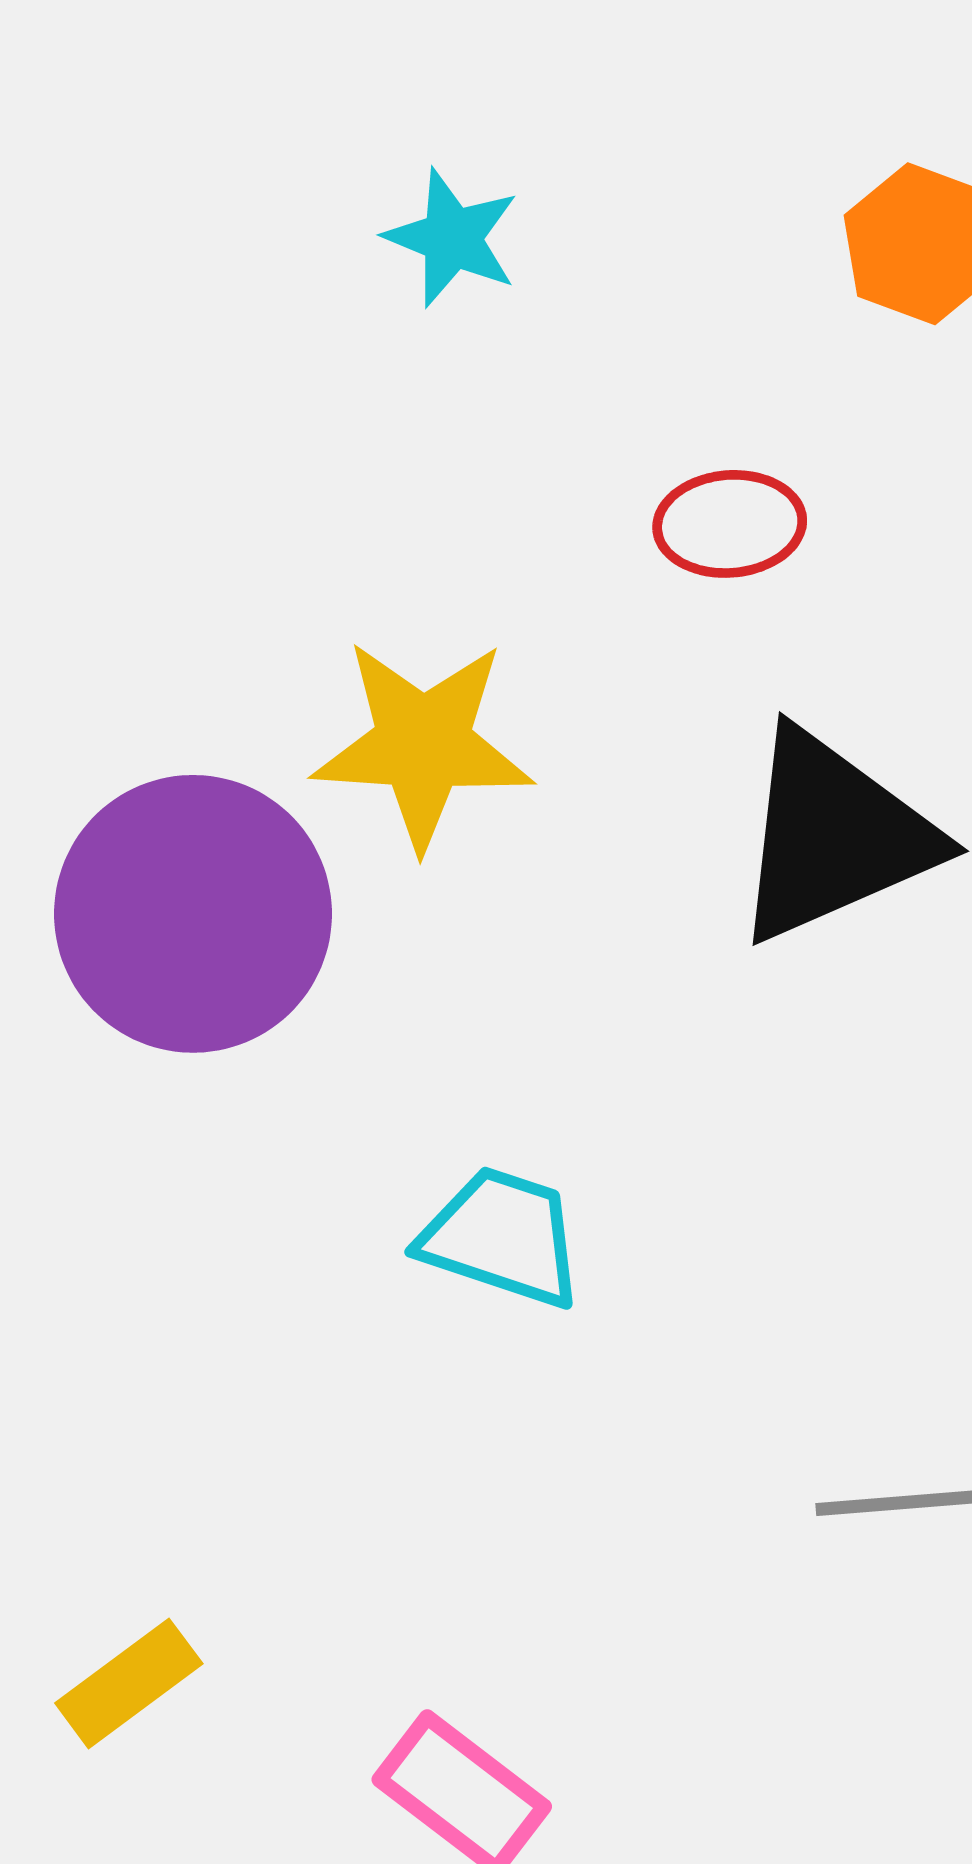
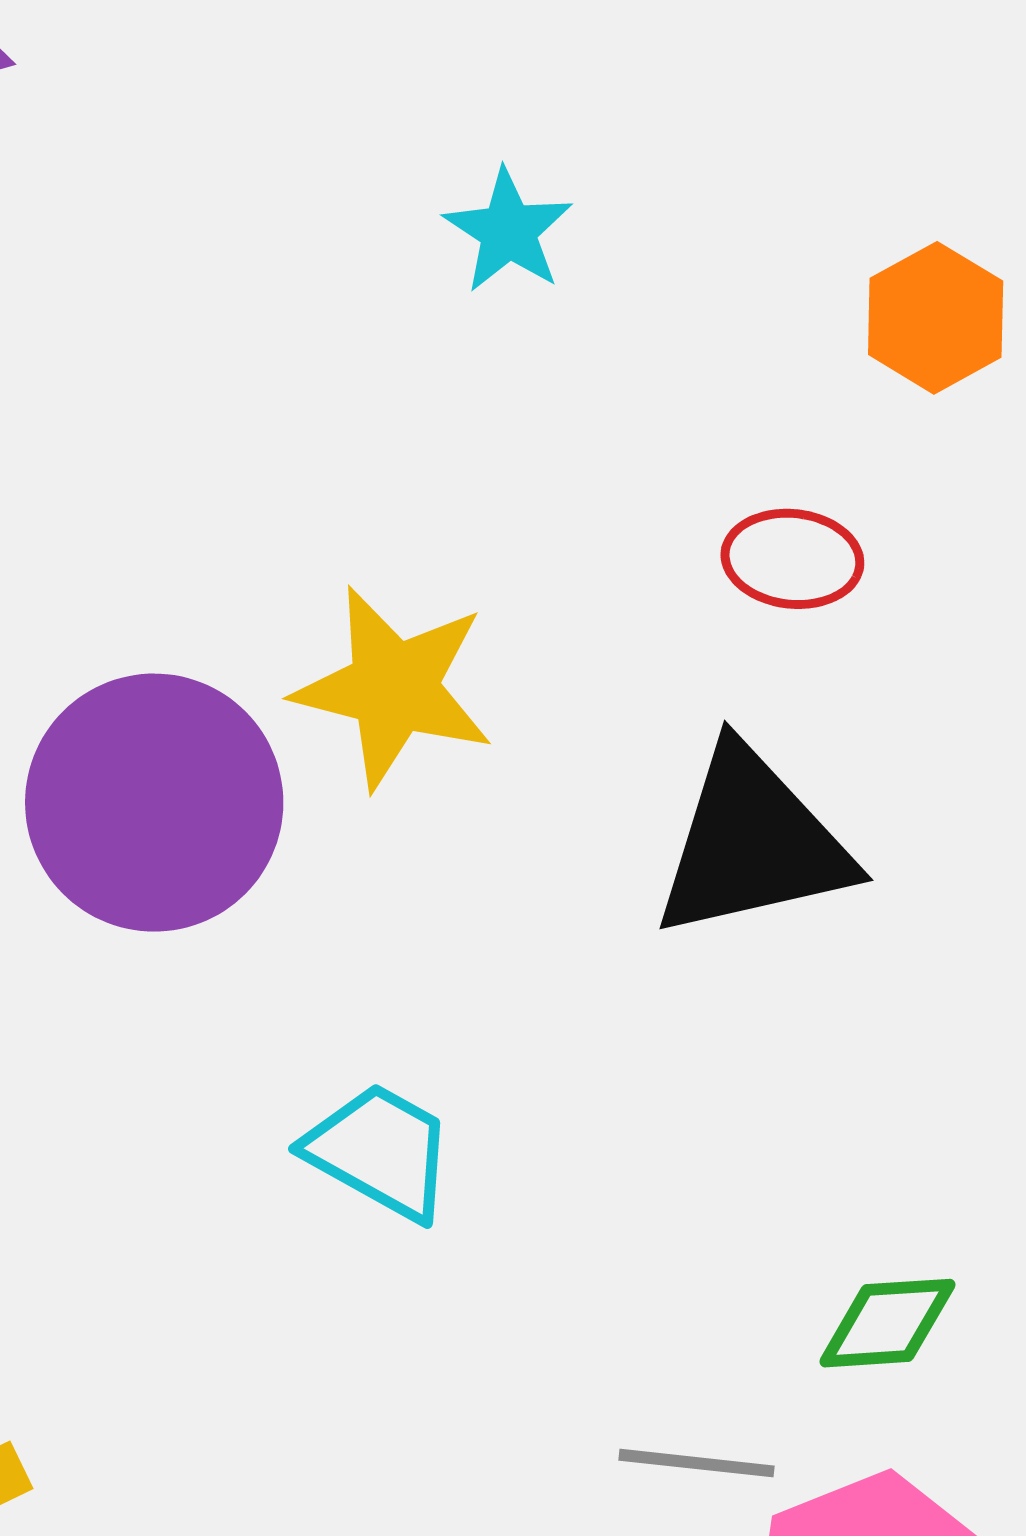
red ellipse: (730, 524) -> (792, 559), moved

